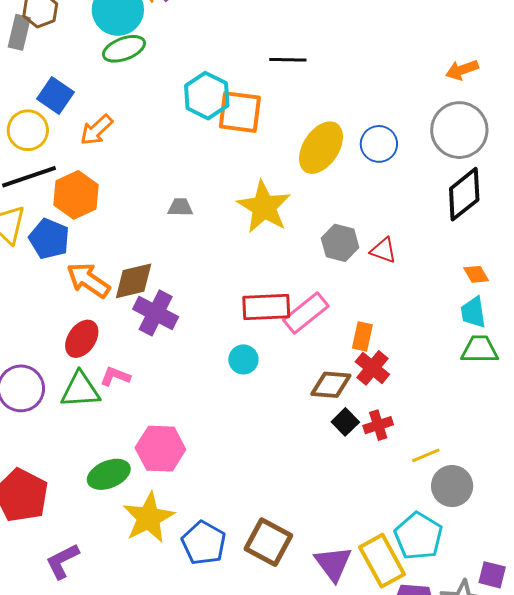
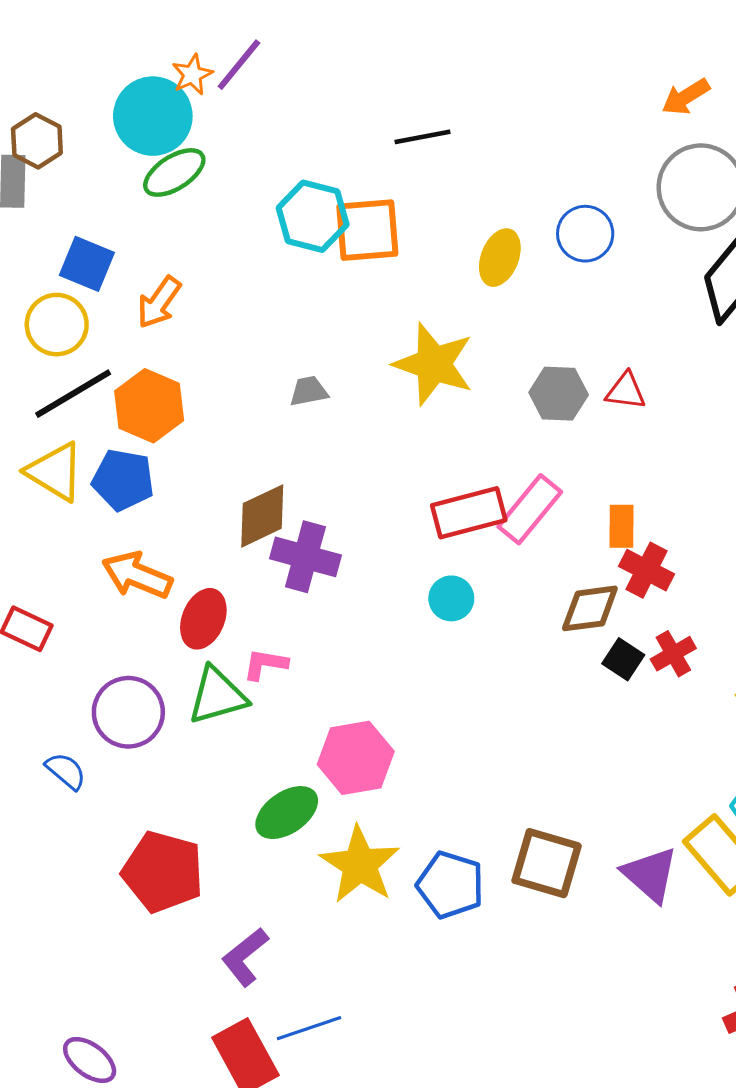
yellow ellipse: (321, 148) -> (500, 258), size x0.7
orange arrow: (88, 280) -> (137, 575), moved

